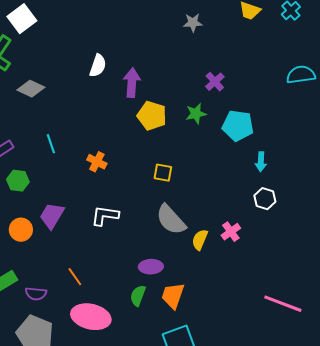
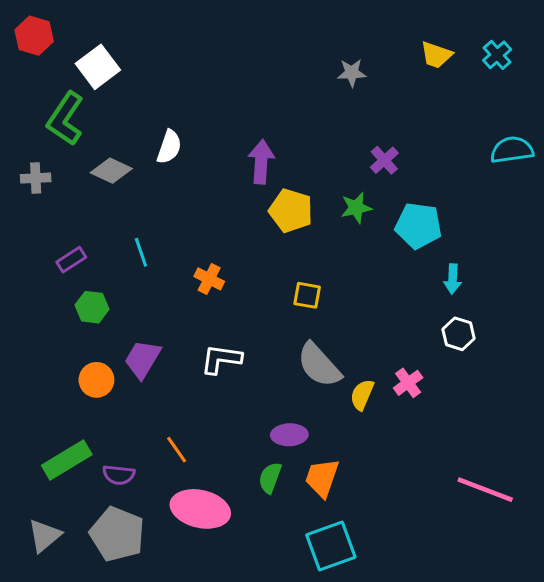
white semicircle: (98, 66) -> (169, 147), moved

